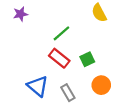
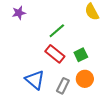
orange circle: (101, 85) -> (85, 79), moved
gray rectangle: (68, 93) -> (63, 86), turned 56

